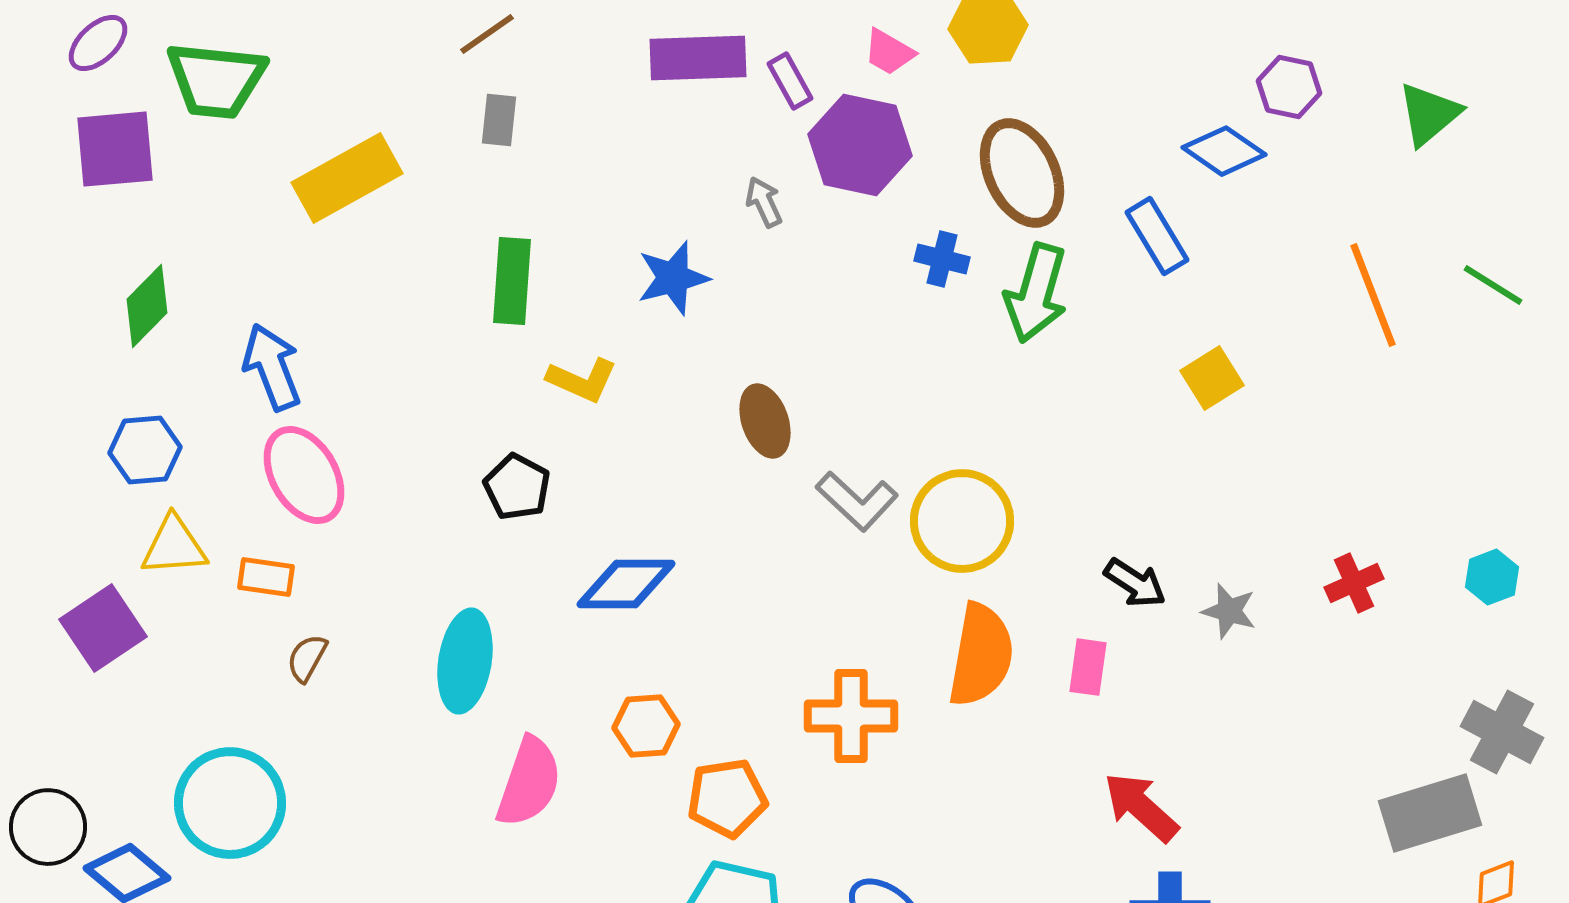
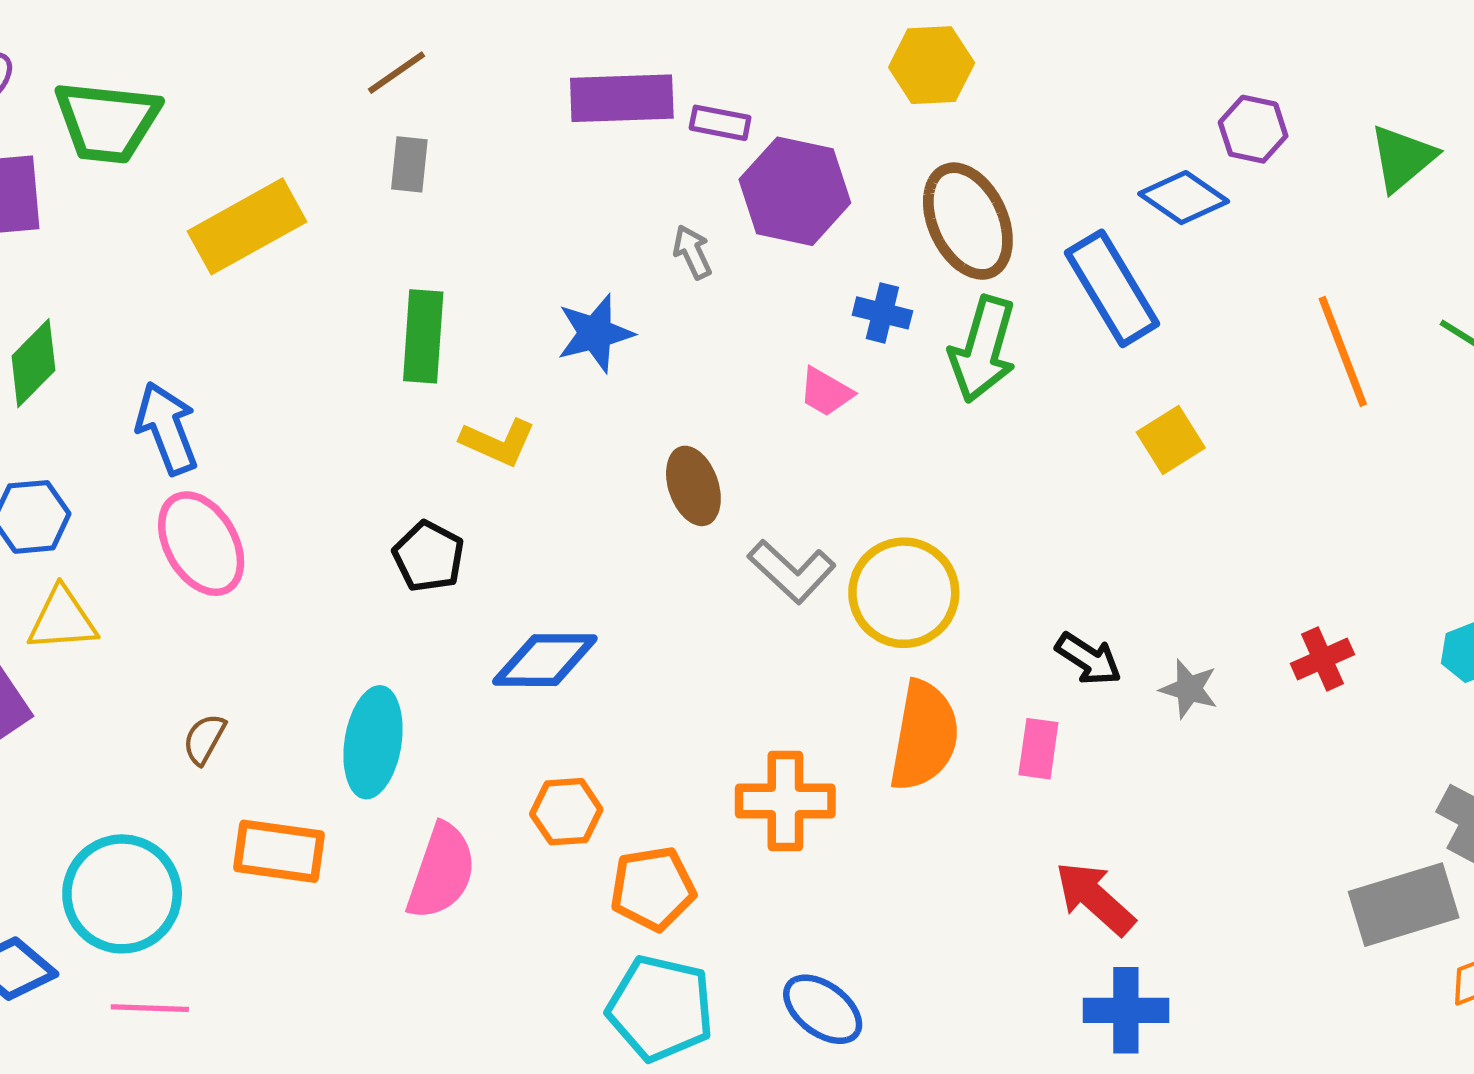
pink trapezoid: (889, 52) -> (826, 392), moved
purple rectangle: (790, 81) -> (720, 123), turned -50
blue rectangle: (1157, 236) -> (1112, 288), size x1.4
orange rectangle: (266, 577) -> (279, 851), moved, size x1.5

